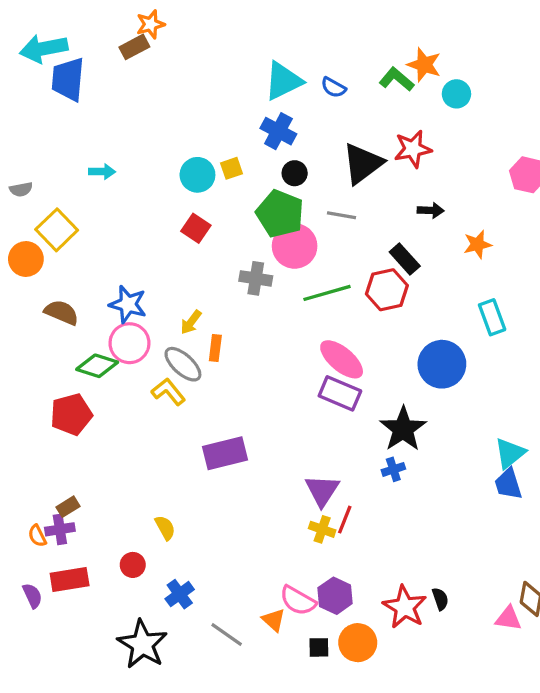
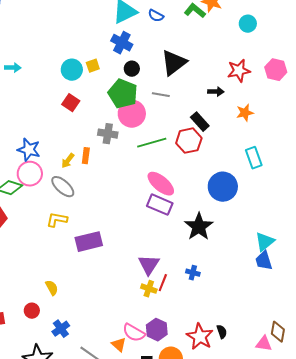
cyan circle: (456, 94) -> (248, 24), moved
red star: (413, 149) -> (239, 71), moved
orange rectangle: (215, 348) -> (86, 156), moved
yellow L-shape: (168, 392) -> (57, 220), moved, turned -40
blue cross: (393, 469) -> (193, 273), moved, turned 32

